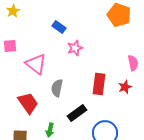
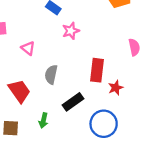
pink triangle: (36, 64) -> (28, 48), size x0.6
red star: (125, 87) -> (116, 88), moved

